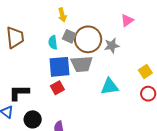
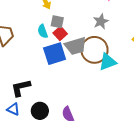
brown circle: (88, 39) -> (94, 50), moved
red square: (57, 88) -> (60, 33), moved

